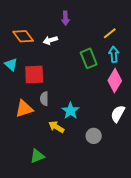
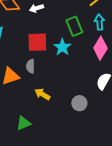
red square: (34, 74) -> (37, 42), moved
cyan star: (70, 111) -> (62, 47), moved

